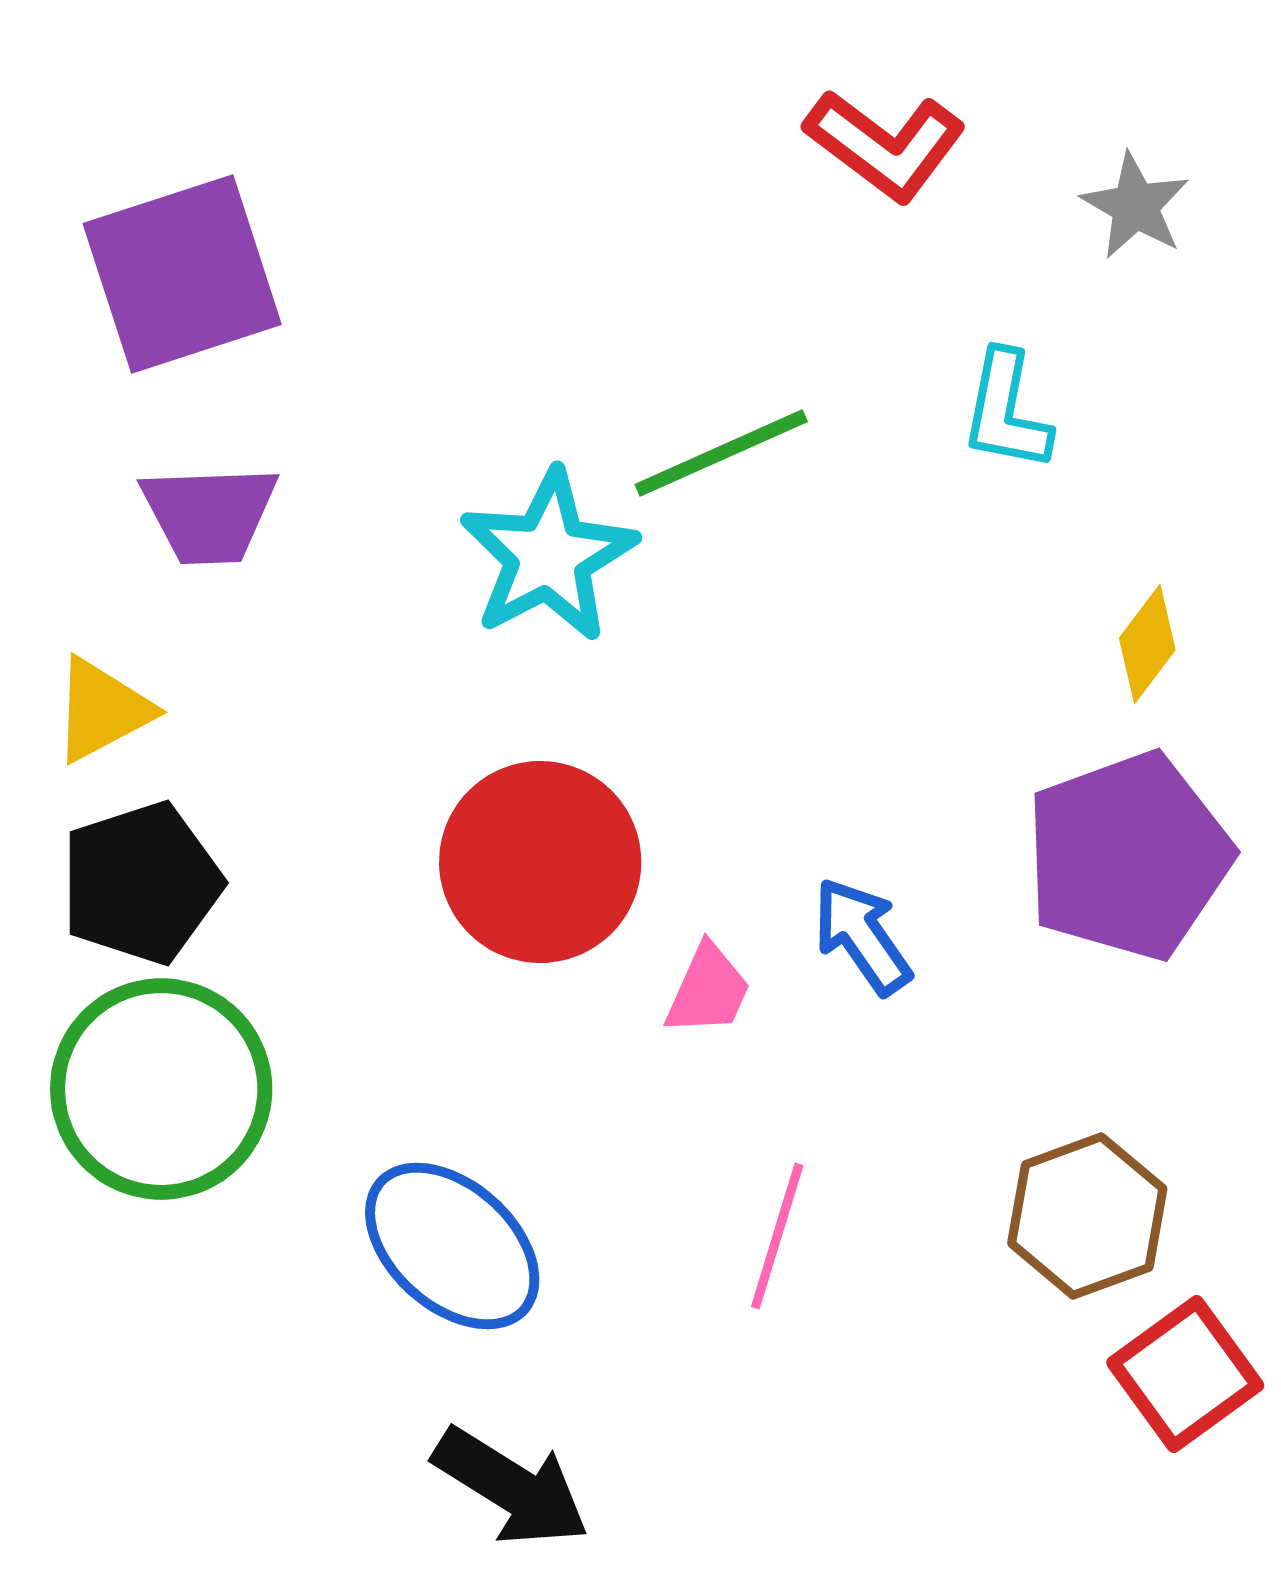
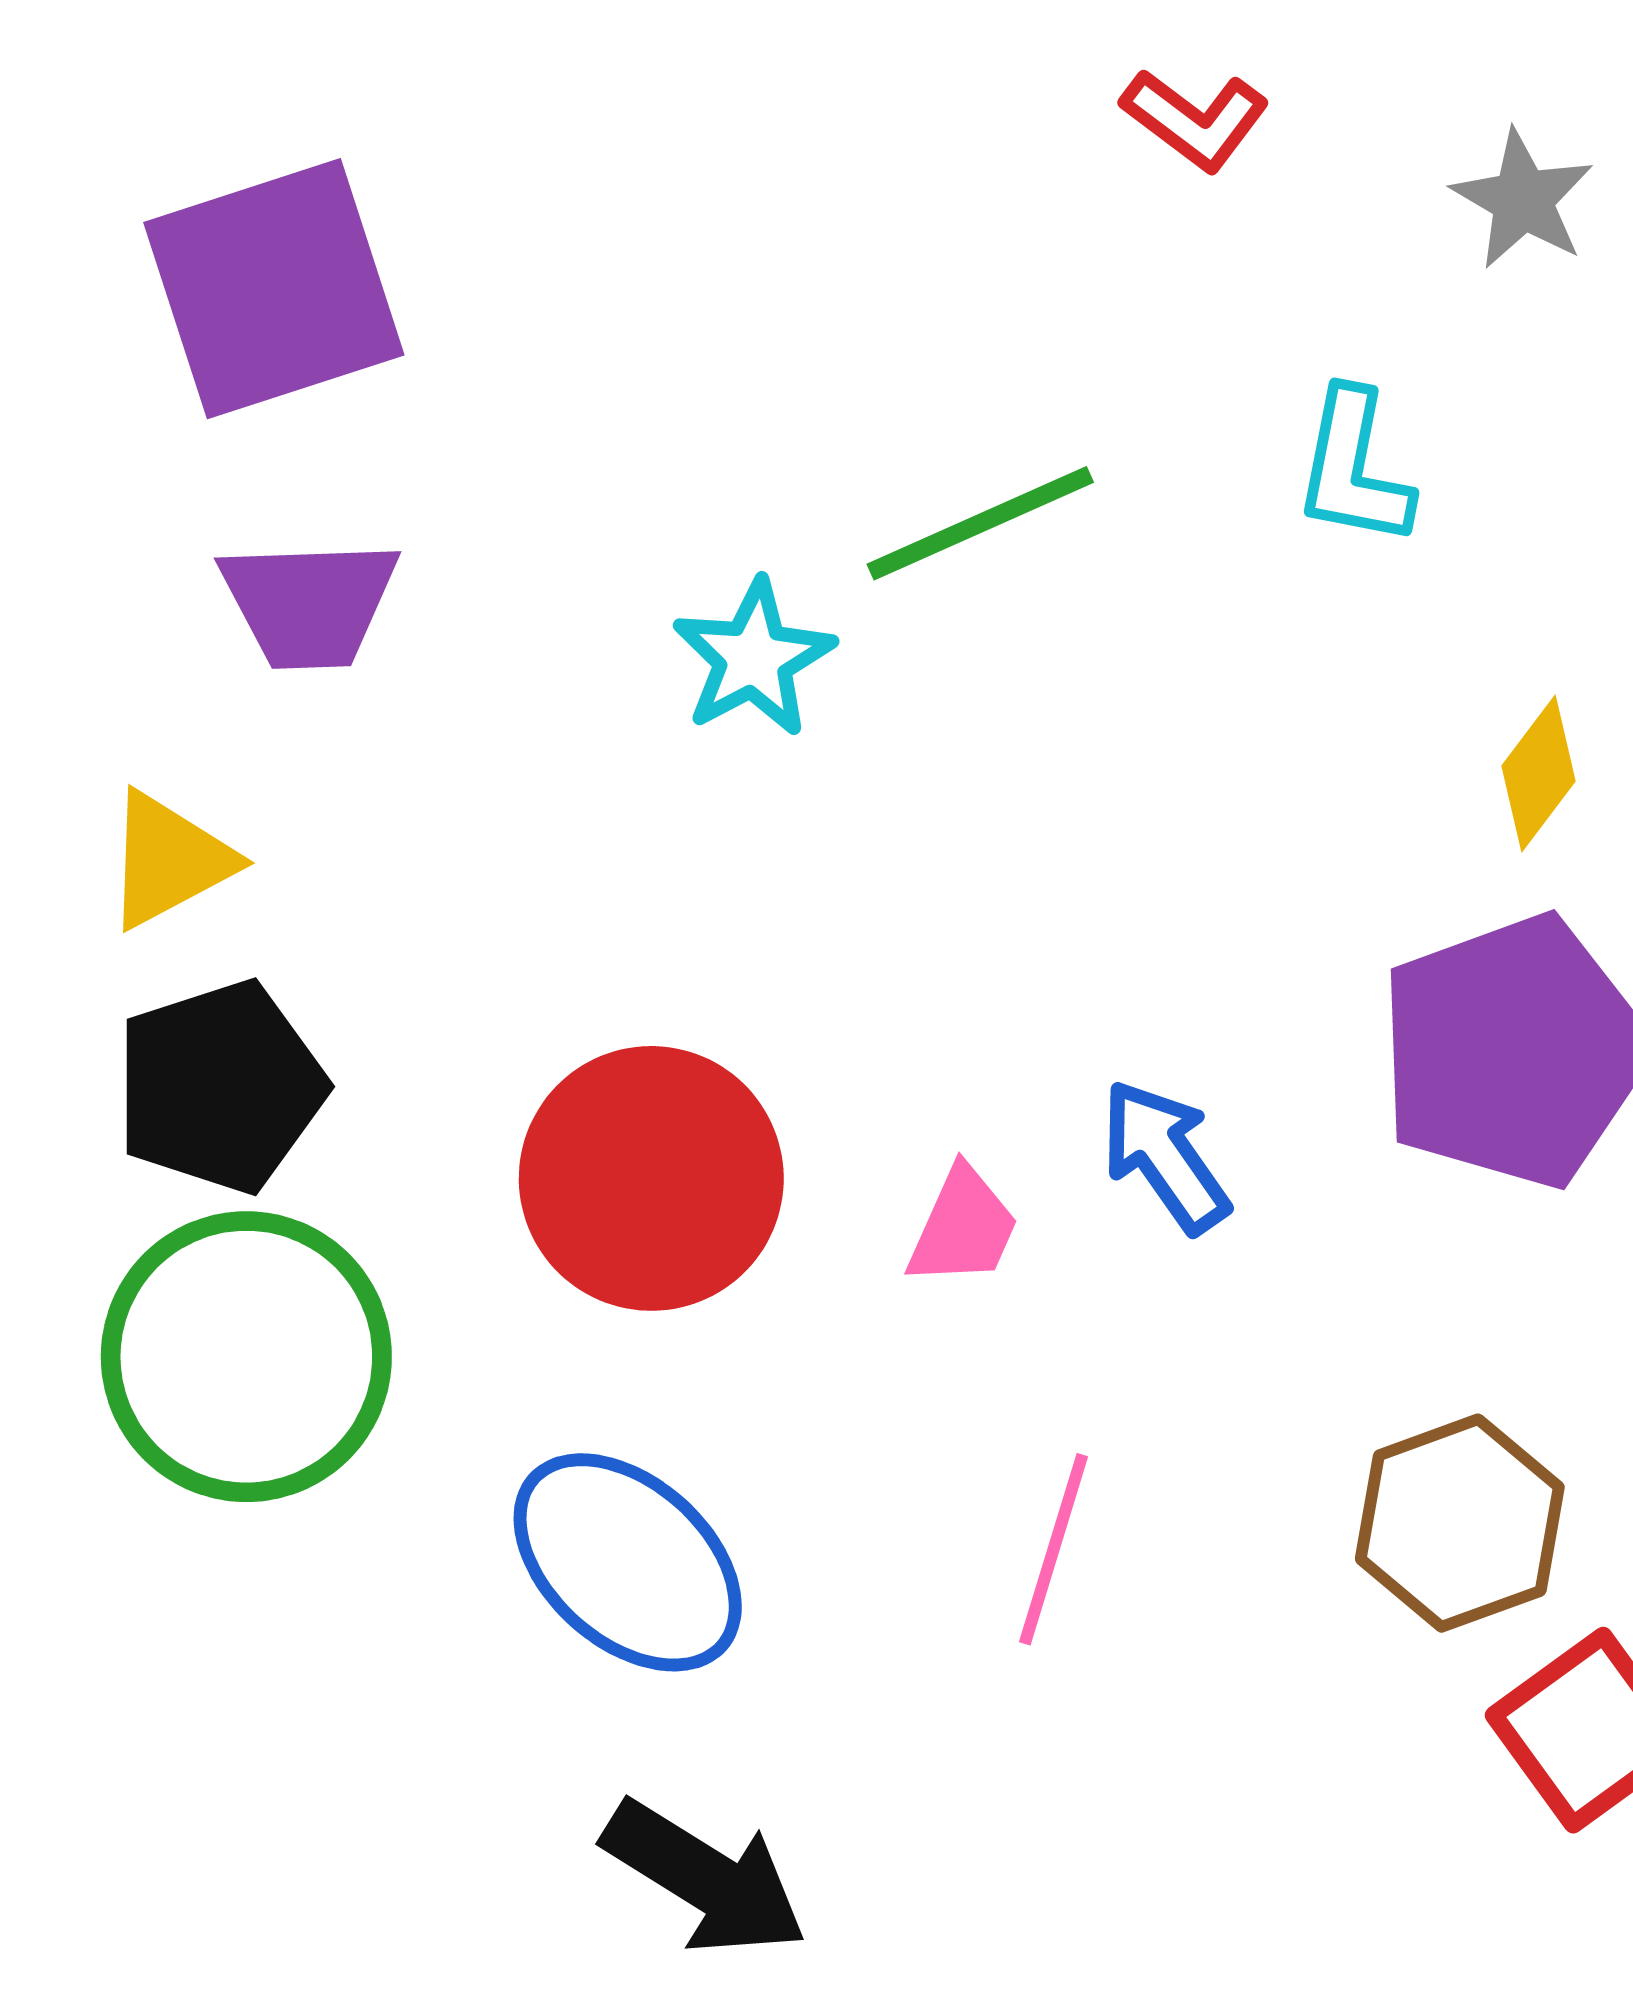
red L-shape: (885, 145) -> (1195, 120), size x0.7
cyan star: (548, 556) -> (753, 658), size x0.7
red circle: (540, 862) -> (651, 1178), moved

